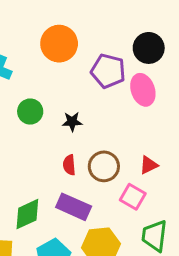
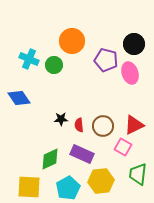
green circle: (30, 112) -> (54, 65), moved
black star: (72, 122) -> (61, 119), moved
red triangle: (149, 165) -> (134, 125), size x1.5

